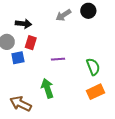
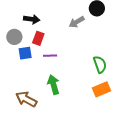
gray arrow: (63, 15) -> (77, 22), moved
purple line: (58, 59) -> (50, 56), moved

